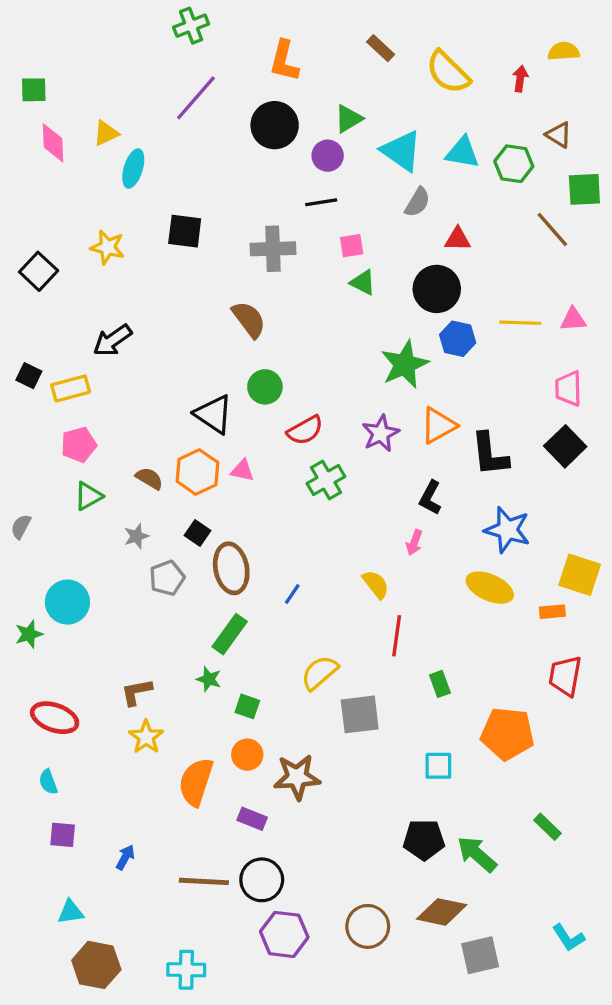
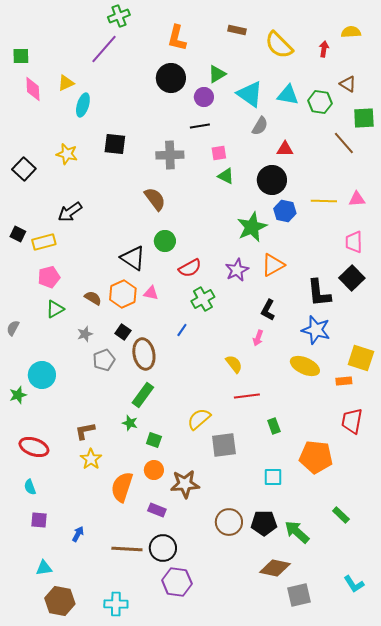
brown rectangle: (381, 48) -> (237, 30), turned -30
purple line: (196, 98) -> (104, 49), moved
black L-shape: (490, 454) -> (319, 293), moved
blue line: (292, 594) -> (182, 330), moved
red line: (397, 636) -> (247, 396), turned 75
brown circle: (368, 926) -> (229, 522), moved

